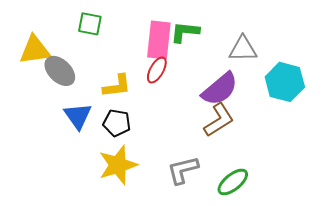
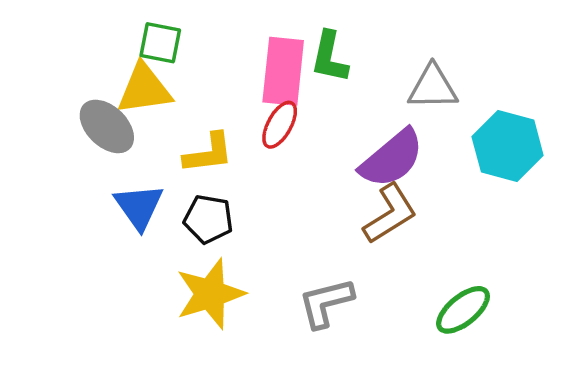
green L-shape: (185, 32) -> (329, 57), turned -84
yellow triangle: (35, 50) -> (144, 89), moved
green ellipse: (233, 182) -> (463, 310), moved

